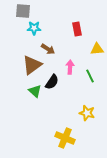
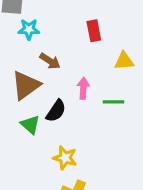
green line: (90, 76) -> (113, 102), turned -64
yellow star: (87, 113) -> (65, 158), moved

